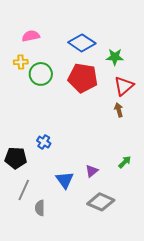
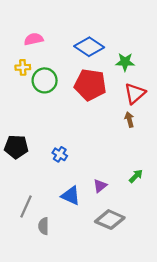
blue cross: (44, 142) -> (60, 154), moved
black pentagon: (16, 158) -> (16, 147), moved
blue triangle: (65, 180) -> (71, 196), turned -30

